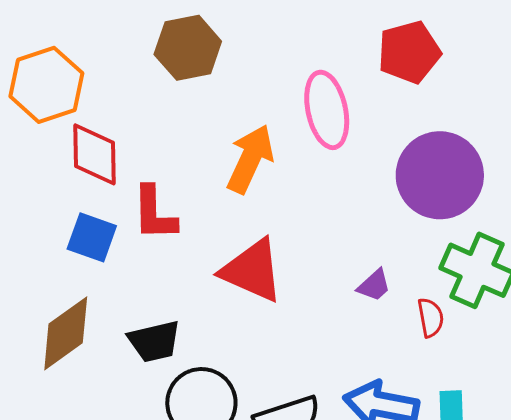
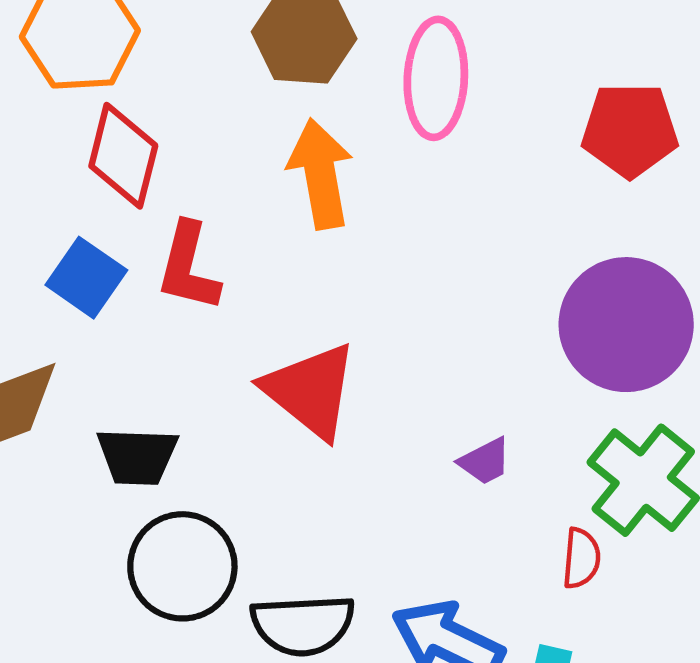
pink ellipse: (327, 110) -> (436, 78), moved
orange arrow: (250, 159) -> (320, 174), moved, turned -50
red semicircle: (431, 318) -> (581, 558), moved

